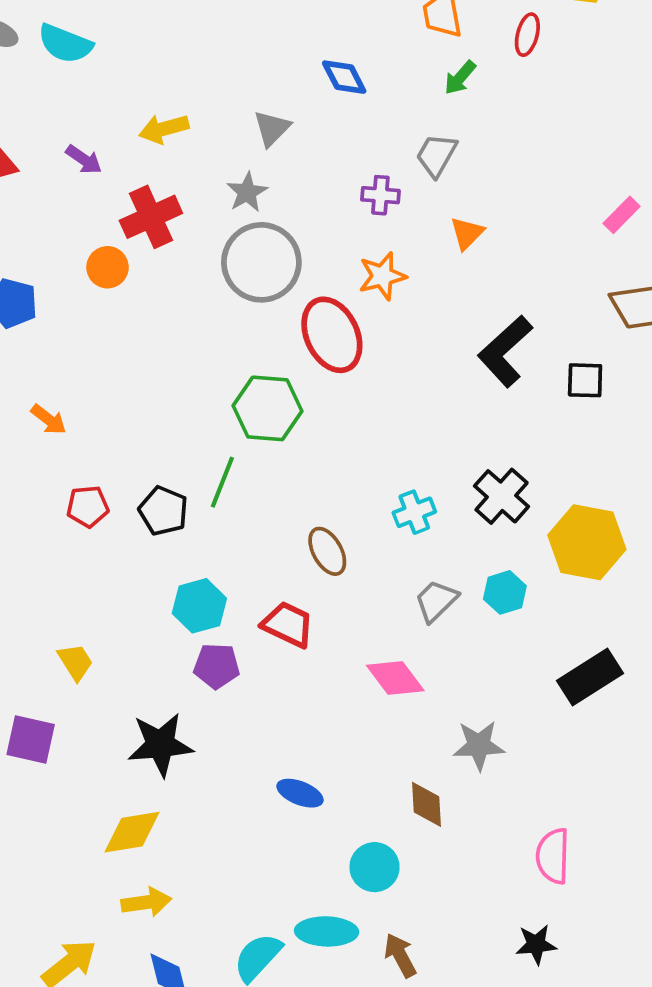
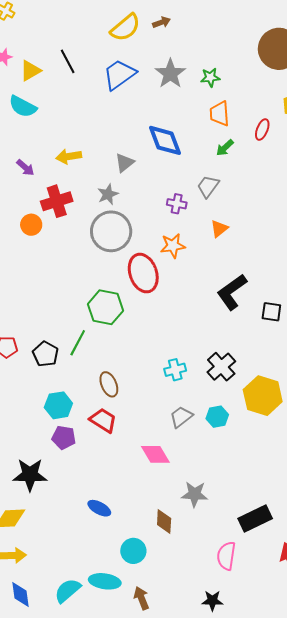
blue diamond: (344, 77) -> (165, 140), size x1.5
brown ellipse: (327, 551) -> (109, 384), moved
black rectangle: (590, 677) -> (255, 518), moved

